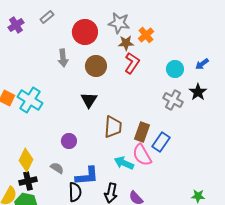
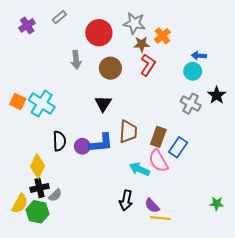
blue arrow: (202, 64) -> (199, 56), moved, turned 40
gray semicircle: (57, 168) -> (55, 195), moved, turned 104
blue L-shape: (87, 176) -> (101, 143), moved
black semicircle: (75, 192) -> (59, 141), moved

